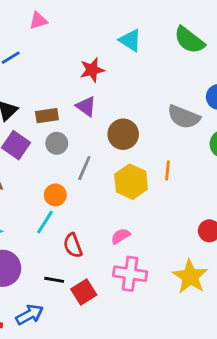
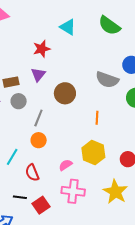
purple triangle: (86, 106) -> (38, 75), turned 35
yellow hexagon: (131, 182) -> (93, 153), moved
orange circle: (55, 195) -> (39, 140), moved

